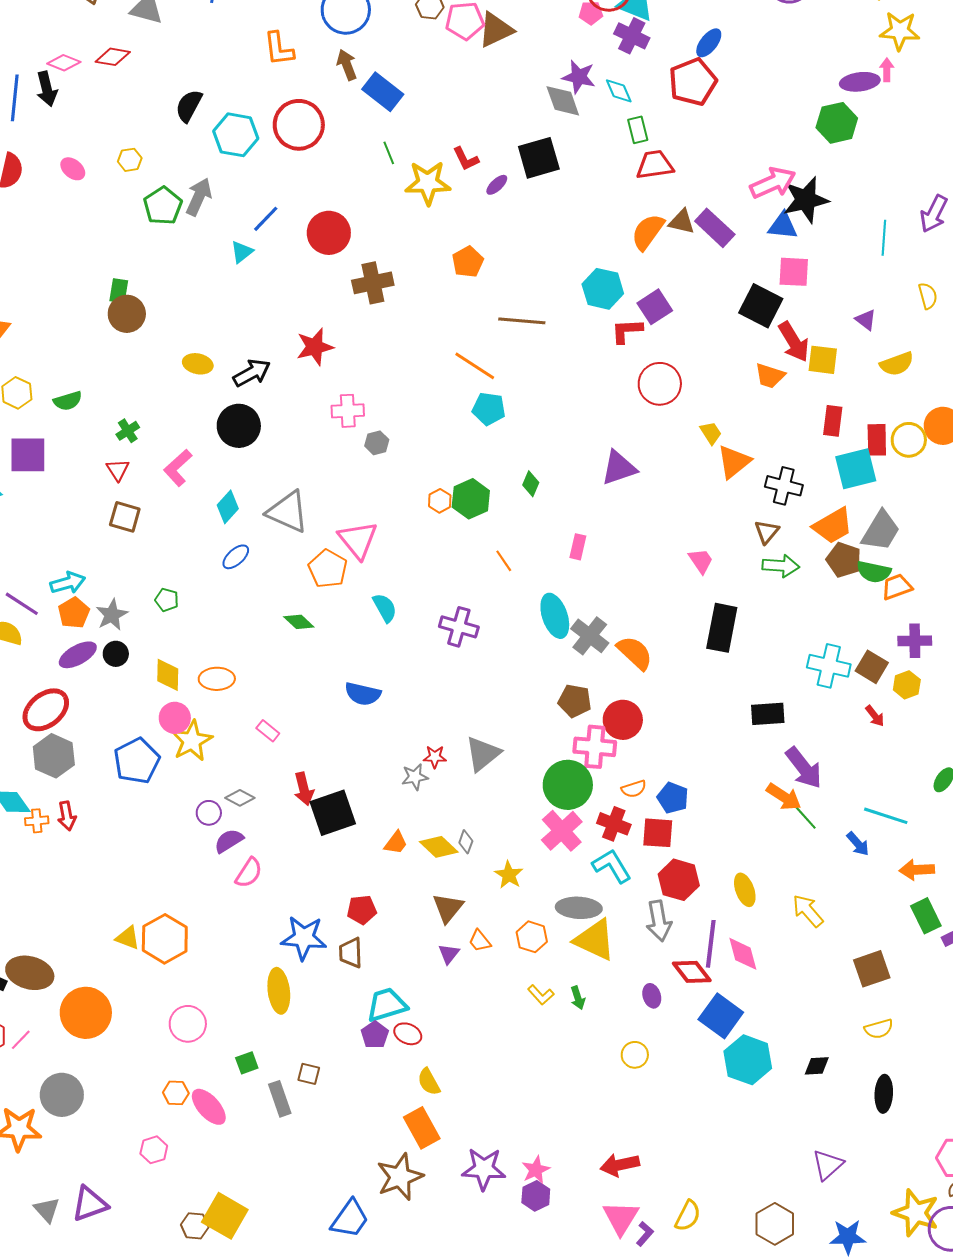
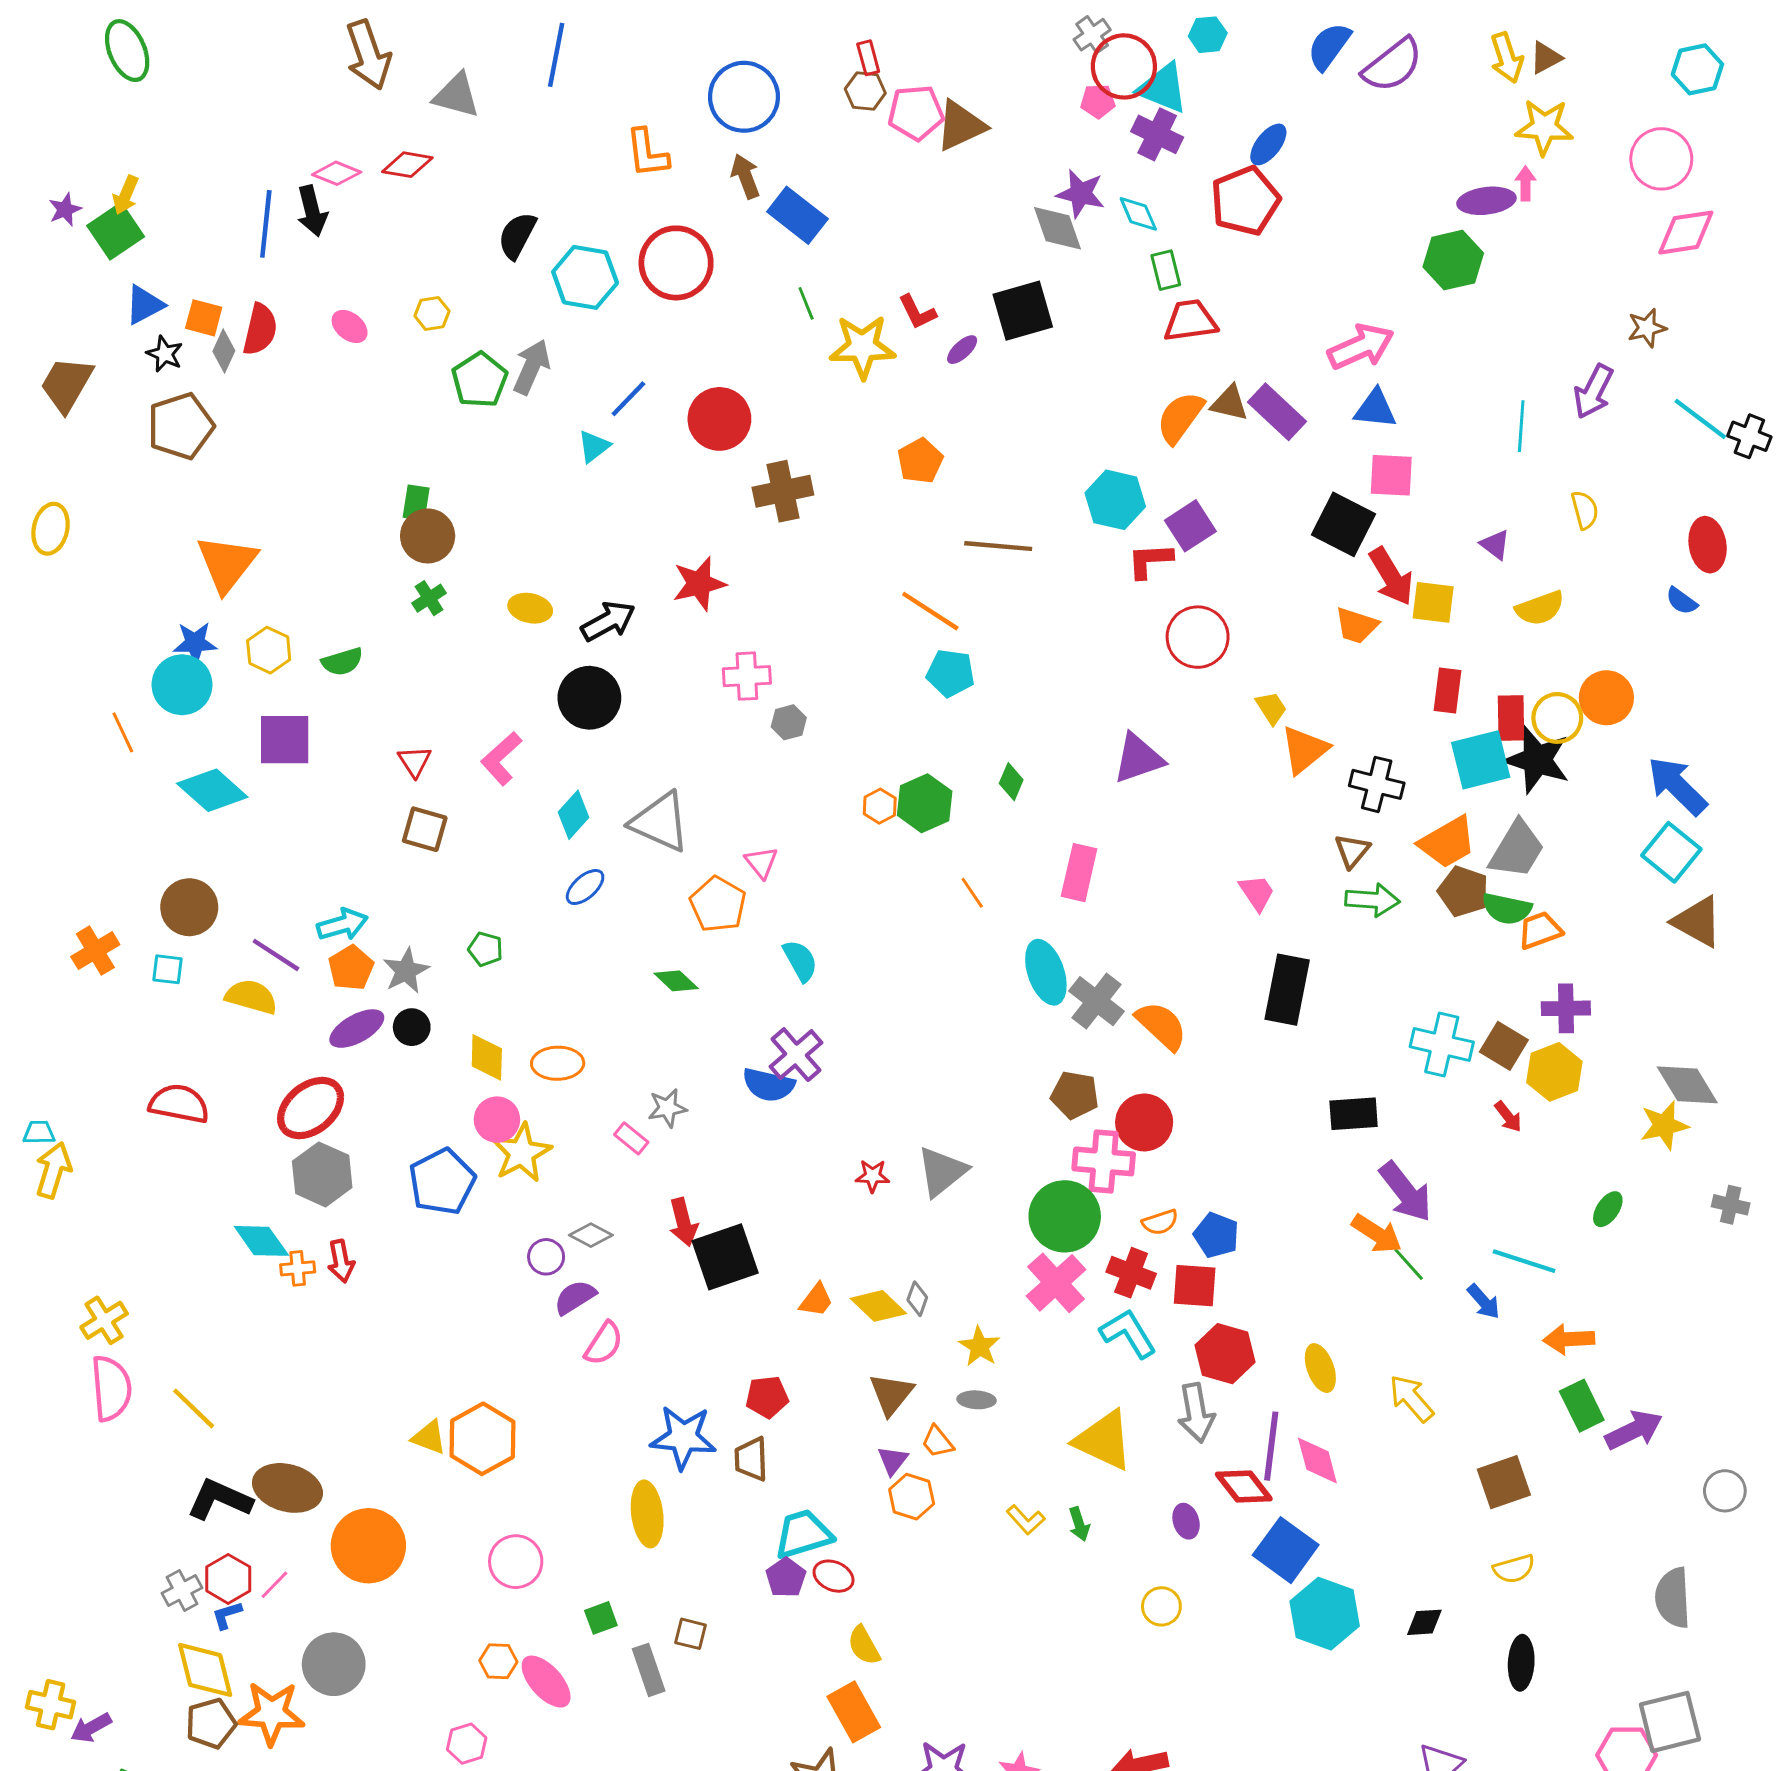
black star: (806, 200) -> (1537, 760), moved, turned 30
green cross: (128, 431) -> (429, 598), moved
pink triangle: (358, 540) -> (761, 862), size x0.6
pink rectangle: (578, 547) -> (1079, 873), size x1.5
purple cross: (459, 627) -> (796, 1055), moved, turned 33
yellow hexagon: (907, 685) -> (1554, 1072), size x1.4
gray star: (415, 777) -> (667, 1108), moved
gray ellipse: (579, 908) -> (977, 1400), moved, size x0.6
orange hexagon: (532, 937) -> (912, 1497), moved

